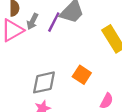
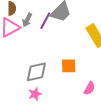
orange square: (82, 75) -> (69, 66), turned -35

